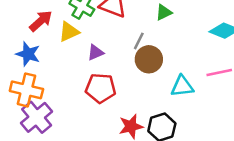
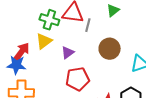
red arrow: (41, 21) -> (22, 52), moved
gray line: (139, 41) -> (88, 25), moved

